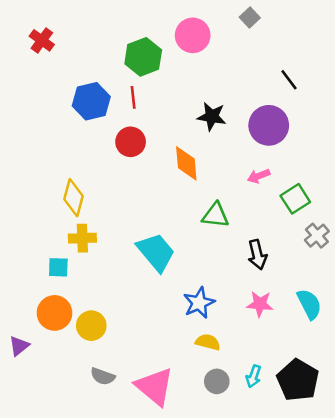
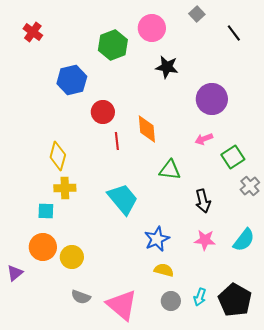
black line: (289, 80) -> (234, 33), moved
red line: (133, 97) -> (117, 141), moved
black star: (212, 116) -> (167, 67), moved
cyan semicircle: (309, 304) -> (244, 240), turned 65

